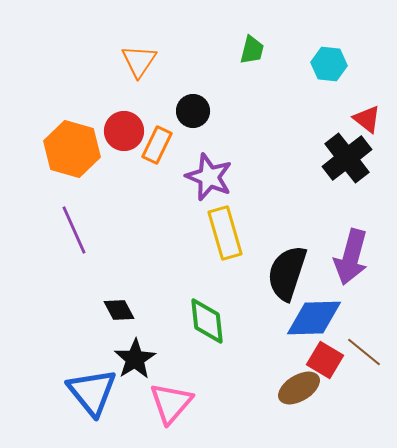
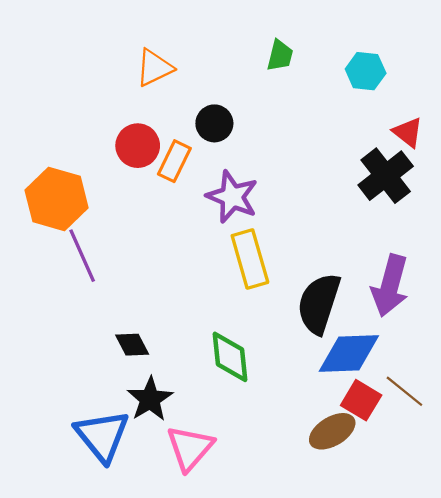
orange triangle: (139, 61) -> (154, 68), turned 30
orange hexagon: (72, 149) -> (57, 199), moved

